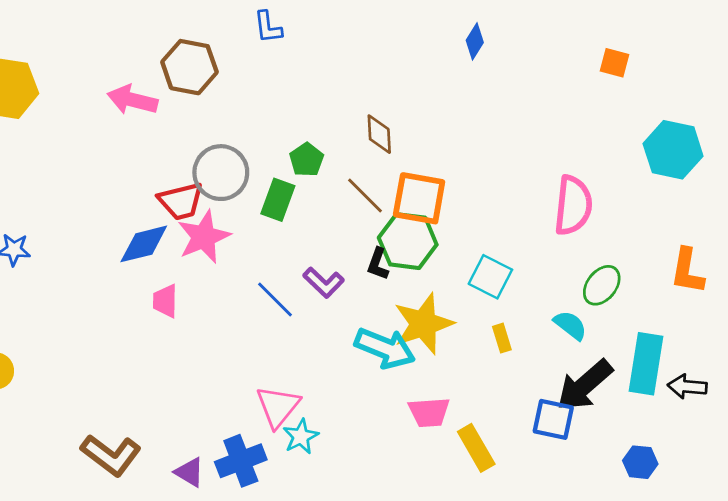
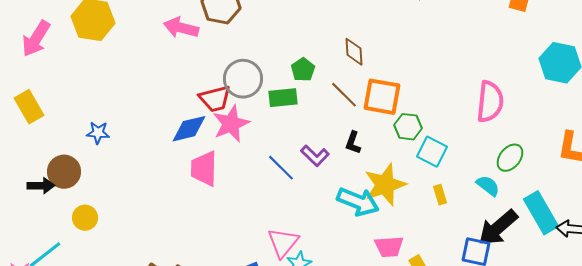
green rectangle: (278, 200) -> (283, 98), turned 64
green hexagon: (408, 241) -> (408, 127), moved, size x0.7
pink trapezoid: (165, 301) -> (204, 169), size x1.5
cyan rectangle: (646, 364) -> (541, 213), turned -39

